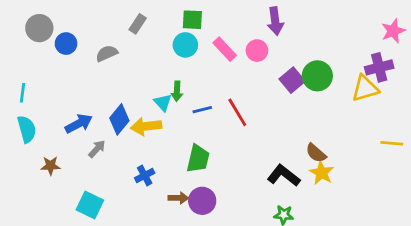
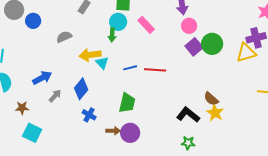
pink circle: (257, 51) -> (189, 26), moved
gray semicircle: (107, 53) -> (64, 37), moved
green arrow: (177, 91) -> (112, 35), moved
red line: (237, 112) -> (155, 70), turned -55
blue diamond: (119, 119) -> (81, 89), moved
yellow arrow: (146, 126) -> (90, 55), moved
blue cross: (145, 176) -> (89, 115), turned -32
cyan square: (90, 205) -> (32, 133), moved

